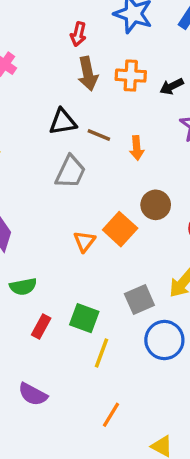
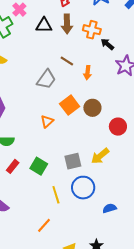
black arrow: (172, 86) -> (107, 44), moved, turned 56
black triangle: (63, 122) -> (44, 25), moved
orange square: (120, 229) -> (70, 105), moved
yellow line: (102, 353) -> (56, 195), moved, turned -48

